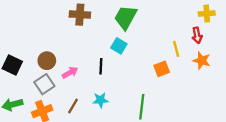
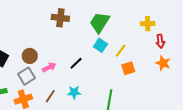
yellow cross: (207, 14) -> (148, 24), moved
cyan square: (119, 46) -> (100, 45), moved
yellow line: (176, 49) -> (121, 51), moved, turned 48
black line: (101, 66) -> (76, 63), turned 40

